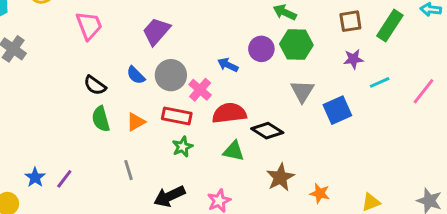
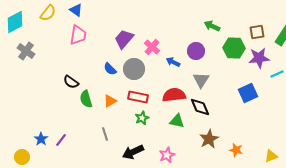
pink trapezoid: (89, 26) -> (78, 35), turned 30
green hexagon: (296, 44) -> (234, 48), moved
purple star: (353, 59) -> (259, 58), size x1.5
black semicircle: (95, 85) -> (71, 82), moved
pink cross: (200, 90) -> (152, 47), moved
gray triangle: (302, 91) -> (201, 80), moved
black diamond: (267, 131) -> (200, 107), turned 35

